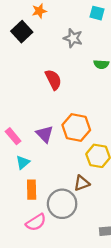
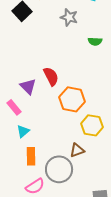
red semicircle: (53, 80) -> (51, 76), moved
purple triangle: (45, 134) -> (28, 86), moved

